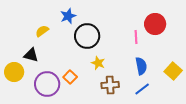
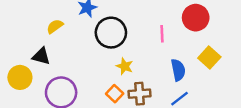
pink line: (136, 37) -> (162, 34), moved
yellow square: (173, 71) -> (209, 58), moved
orange square: (70, 77) -> (115, 94), moved

